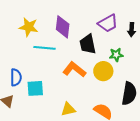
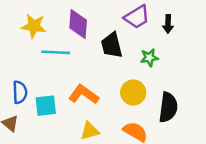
orange L-shape: (74, 70) -> (84, 94), moved
yellow circle: (103, 71) -> (133, 93), moved

